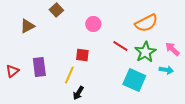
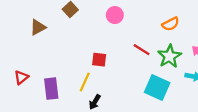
orange semicircle: (146, 23) -> (171, 24), size x0.7
pink circle: (93, 24) -> (115, 15), moved
purple rectangle: (39, 67) -> (51, 89), moved

